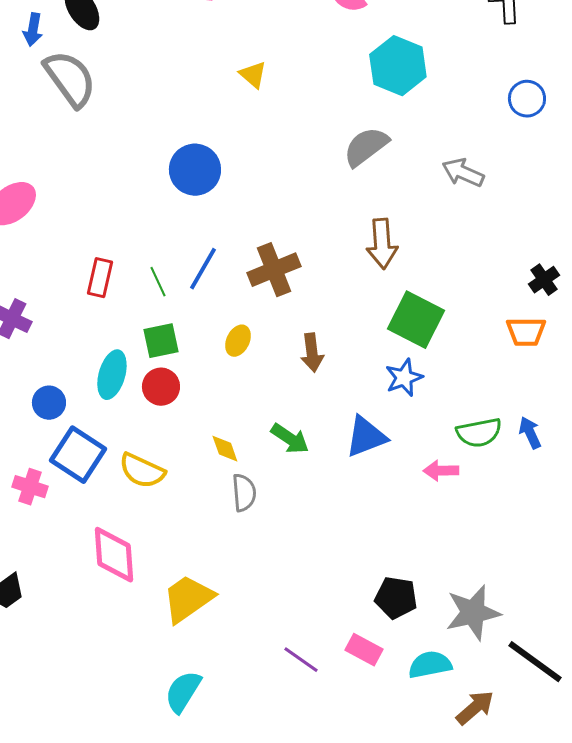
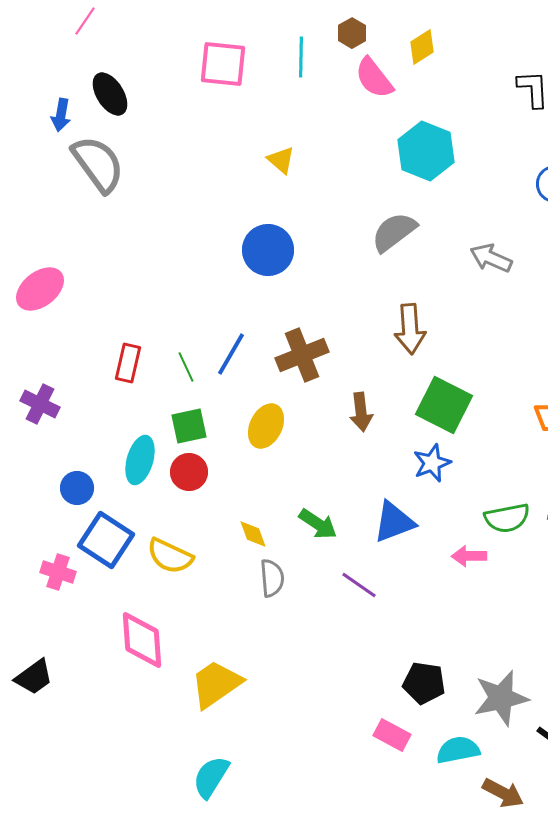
blue circle: (195, 170) -> (268, 250), moved
yellow ellipse: (238, 341) -> (266, 426), size x1.4
brown arrow: (312, 353) -> (361, 412), moved
purple line: (301, 660) -> (359, 585), moved
brown arrow: (475, 708) -> (503, 793), turned 69

